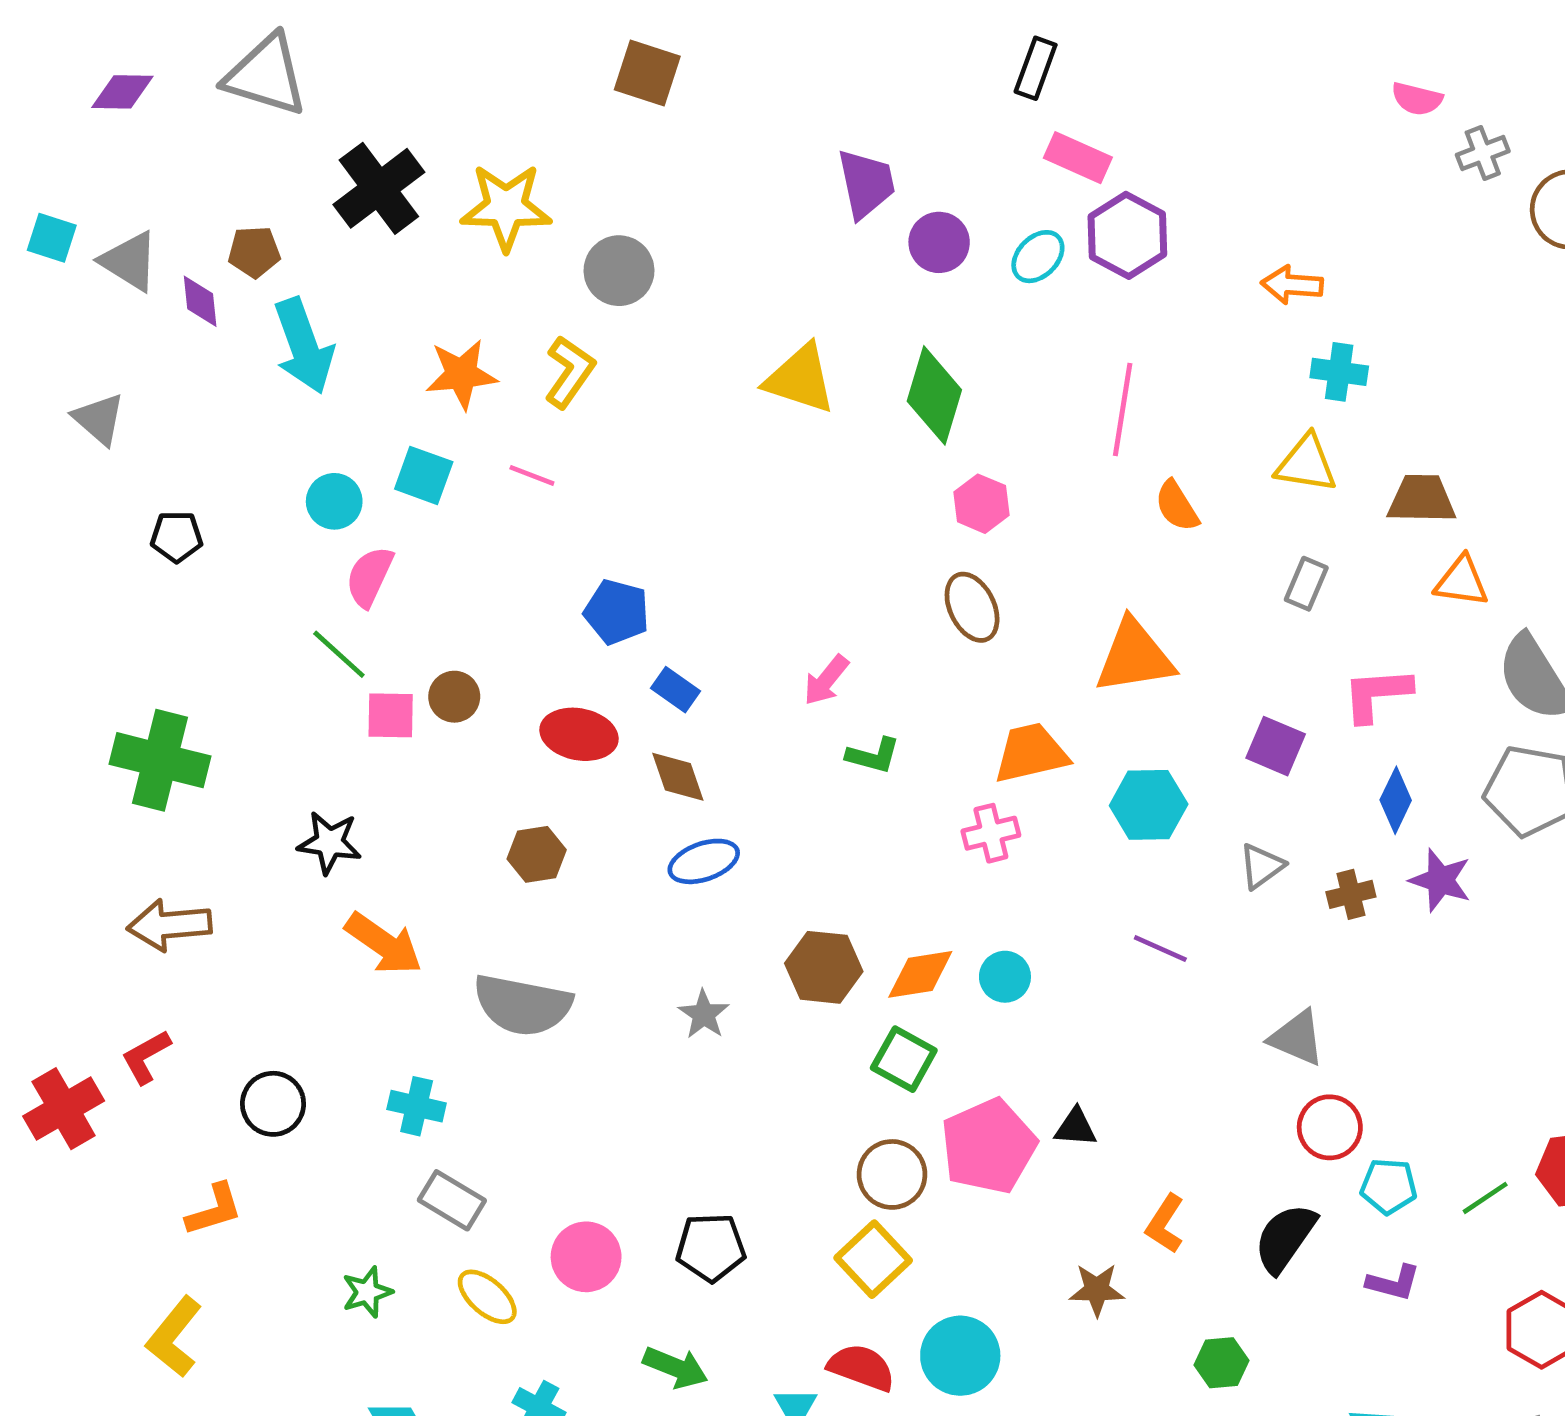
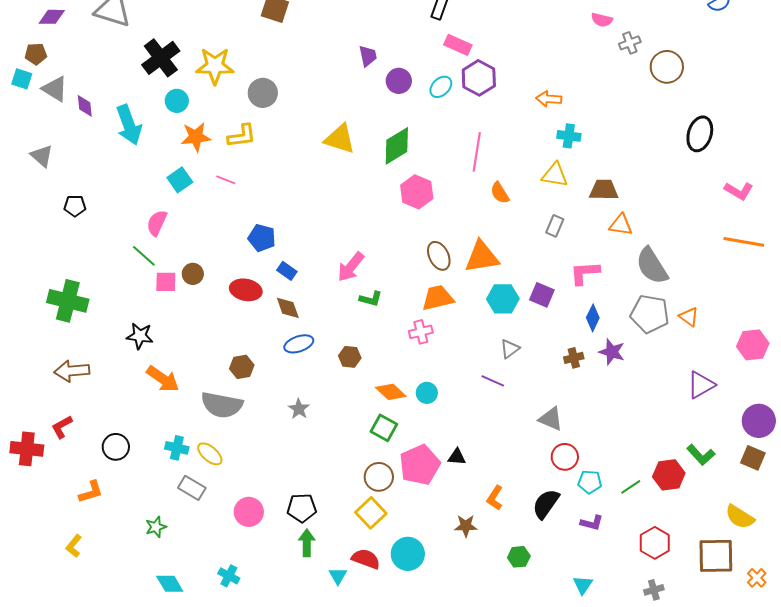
purple trapezoid: (866, 184) -> (368, 56), size x0.7
brown pentagon: (254, 252) -> (36, 54), moved
yellow L-shape: (570, 372) -> (242, 136), turned 48
green diamond: (934, 395) -> (397, 146), turned 42
cyan square: (424, 475) -> (180, 180), turned 35
cyan circle: (334, 501) -> (177, 101), moved
pink hexagon: (981, 504) -> (417, 192), size x1.4
brown ellipse: (972, 607) -> (439, 256), moved
pink arrow: (826, 680) -> (351, 267), size x1.4
cyan hexagon: (1149, 805) -> (503, 299), moved
brown hexagon: (537, 854) -> (242, 367), moved
gray triangle: (1262, 866) -> (510, 349), moved
brown hexagon: (824, 967) -> (350, 357), moved, size x0.7
orange diamond: (920, 974) -> (391, 392), turned 52
red cross: (64, 1109) -> (27, 449), turned 36
yellow ellipse: (487, 1297) -> (210, 454), moved
yellow L-shape: (174, 1337) -> (74, 546), size x0.7
green arrow: (675, 1367) -> (307, 543), moved, turned -112

